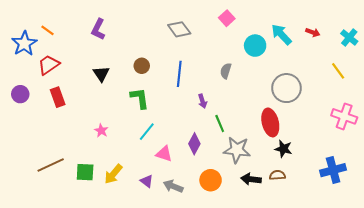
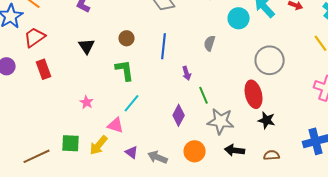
pink triangle: (164, 154) -> (116, 125), moved
brown line: (51, 165) -> (37, 156), moved
brown semicircle: (277, 175) -> (272, 155), moved

